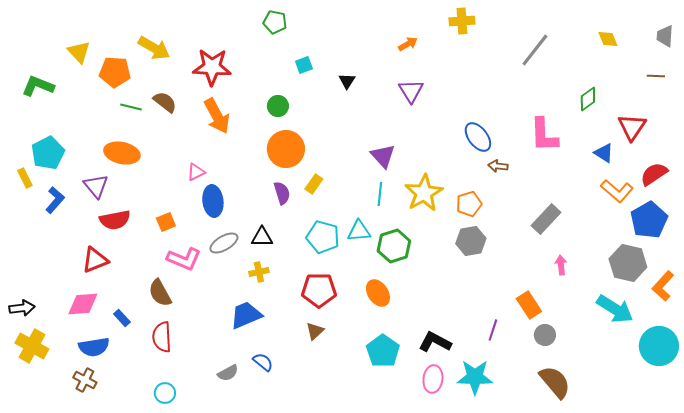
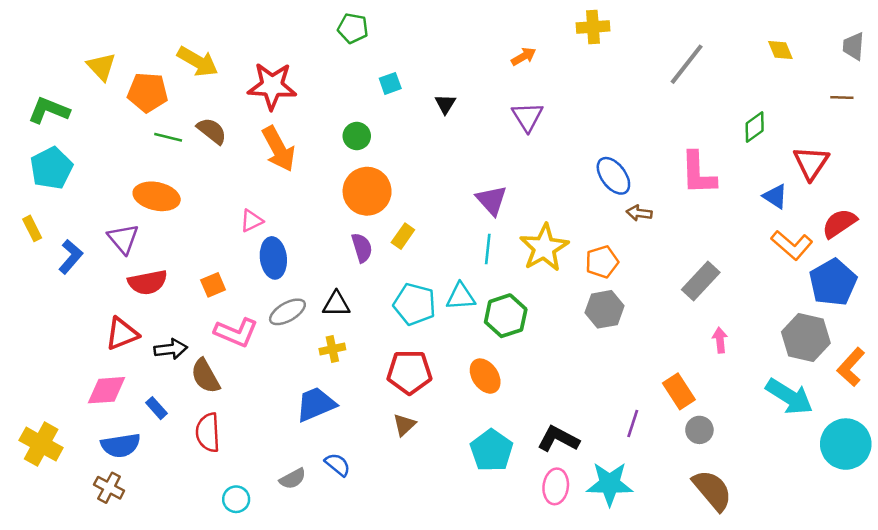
cyan pentagon: (48, 153) -> (51, 168), moved
black arrow: (22, 308) -> (171, 349), moved
cyan circle: (165, 393) -> (236, 499), moved

